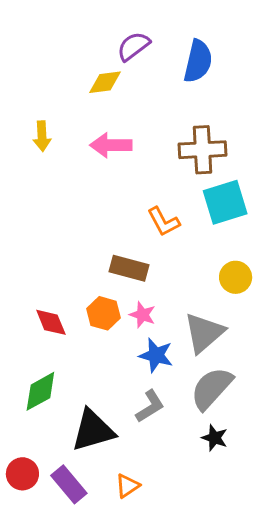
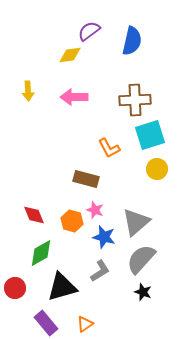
yellow circle: (236, 277) -> (157, 169), moved
orange hexagon: (103, 313) -> (72, 221), moved
green diamond: (40, 391) -> (41, 253), moved
red circle: (22, 474) -> (15, 288), moved

